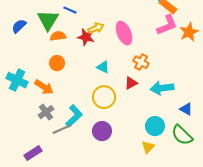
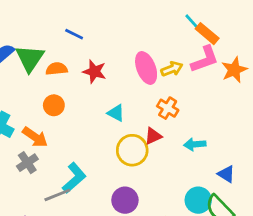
green triangle: (48, 20) -> (30, 58), moved
yellow arrow: (96, 28) -> (172, 69), moved
cyan arrow: (162, 88) -> (195, 144), size x0.7
yellow circle: (104, 97) -> (132, 150), moved
gray cross: (46, 112) -> (27, 163), moved
cyan circle: (155, 126) -> (198, 200), moved
purple circle: (102, 131) -> (125, 200), moved

